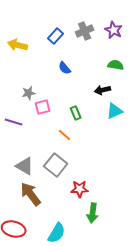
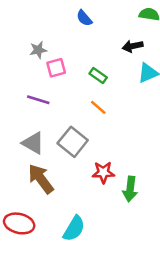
green rectangle: (76, 113) -> (98, 75), turned -32
purple line: (14, 122) -> (38, 100), moved
orange line: (65, 135) -> (98, 107), moved
green arrow: (93, 213) -> (130, 189), moved

